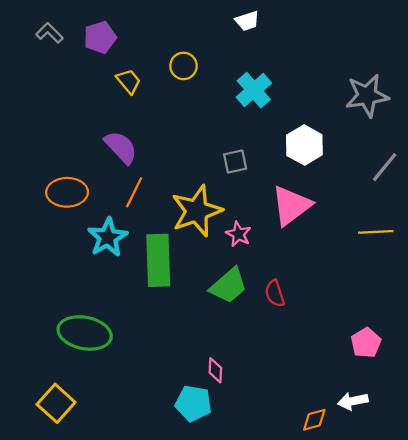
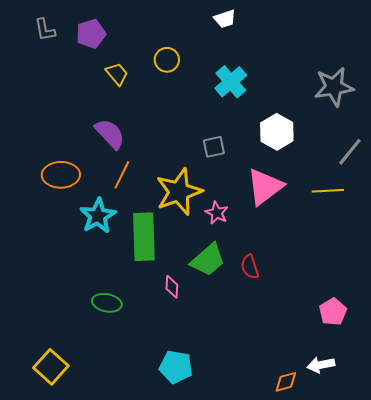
gray L-shape: (49, 33) -> (45, 30), turned -145
yellow line: (376, 232) -> (328, 191), moved
green ellipse: (85, 333) -> (107, 303), moved, size x0.6
pink diamond: (215, 370) -> (172, 287), moved

